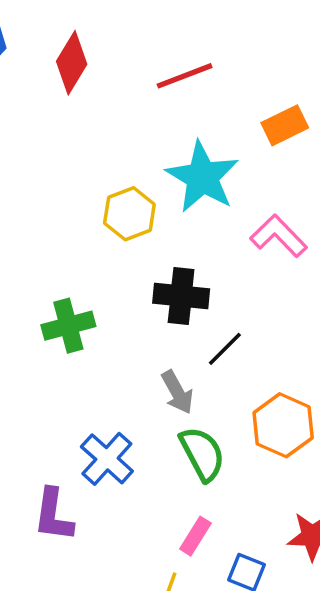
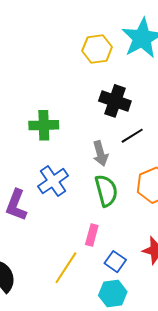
green cross: (68, 326) -> (44, 125), moved
pink rectangle: (195, 536) -> (92, 235), turned -30

